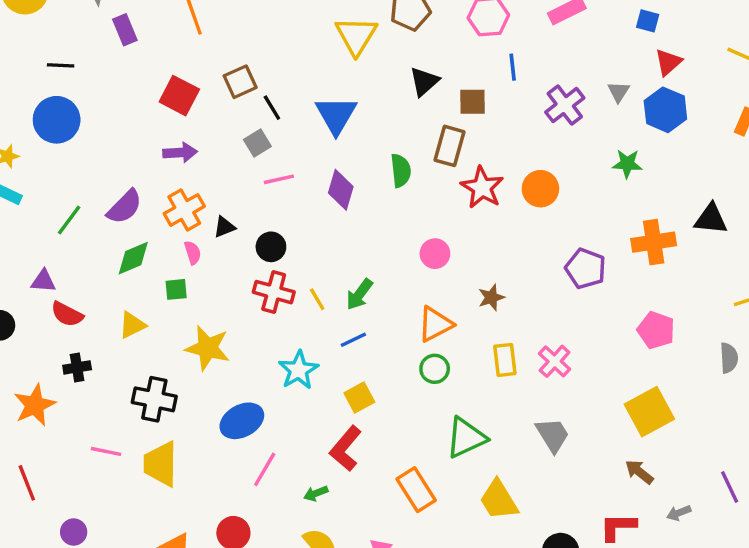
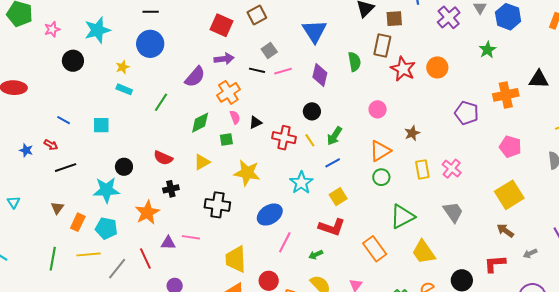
black line: (272, 108) -> (257, 70), moved, turned -42
green star: (627, 164) -> (487, 50), turned -30
purple semicircle: (125, 207) -> (195, 77), moved
black triangle: (224, 227) -> (255, 122), moved
black circle: (271, 247) -> (312, 111), moved
purple triangle: (43, 281) -> (168, 243), moved
red L-shape: (346, 449) -> (332, 227), turned -108
yellow trapezoid: (161, 464) -> (236, 259), moved

